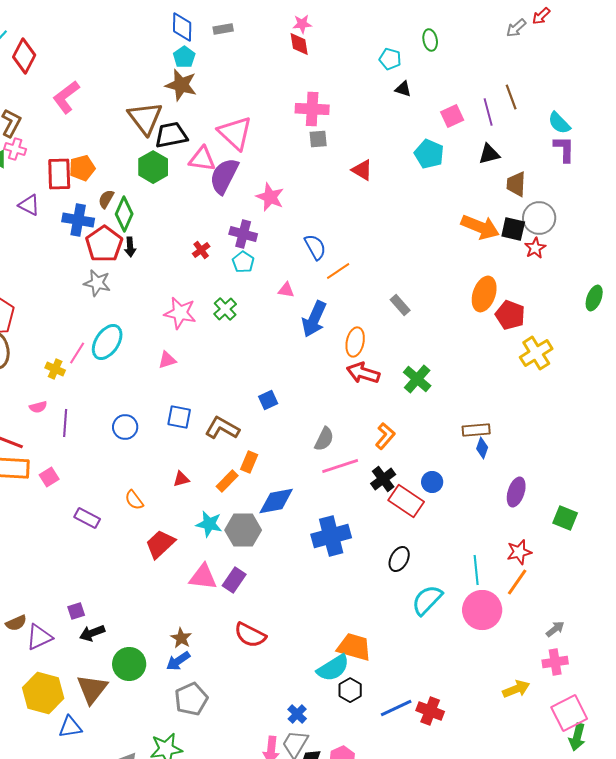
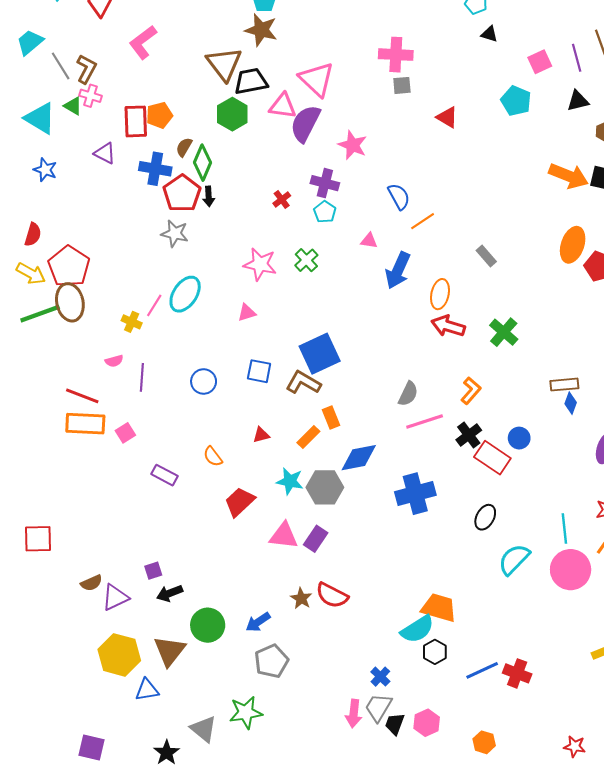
blue square: (268, 400) -> (320, 354), moved, size x2.0
orange rectangle: (249, 462) -> (331, 417), turned -45
brown star: (181, 638) -> (301, 598), moved

